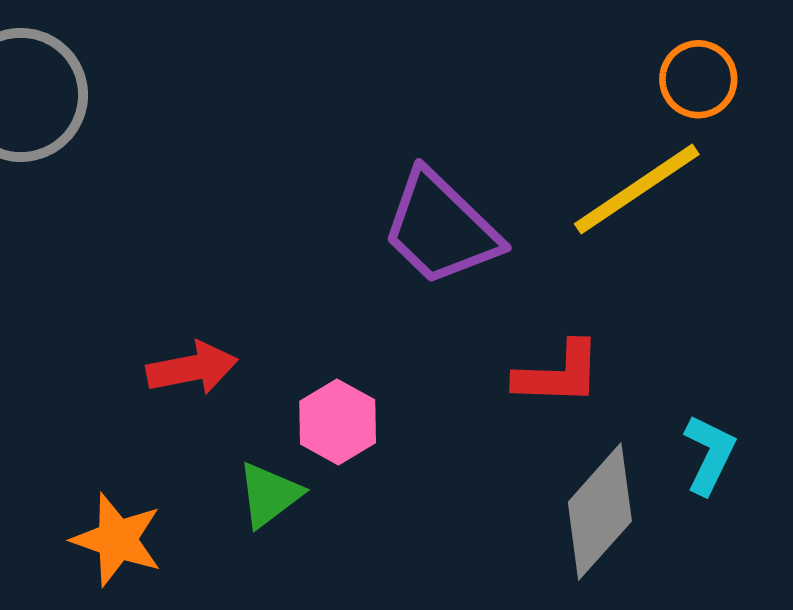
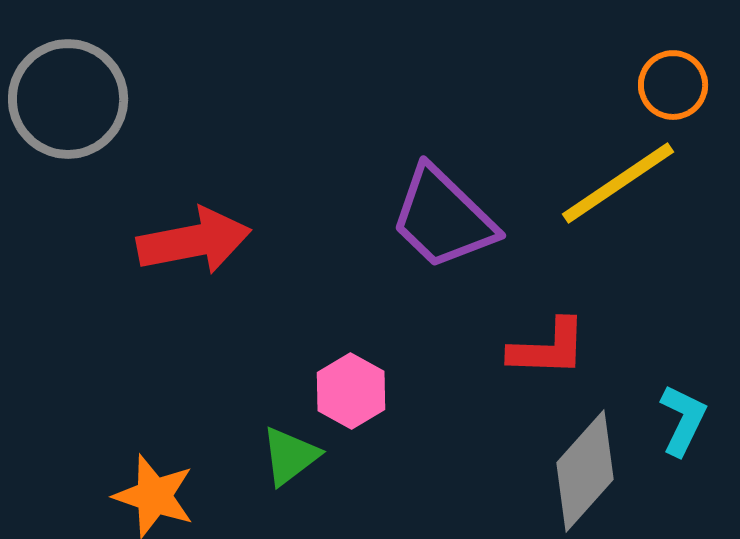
red arrow: (192, 368) -> (194, 241), moved, size x1.4

